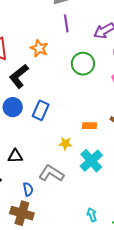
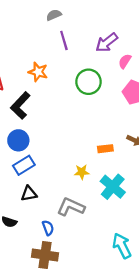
blue rectangle: (41, 110) -> (24, 165), moved, turned 42
cyan arrow: (92, 215) -> (122, 246), size x1.6

